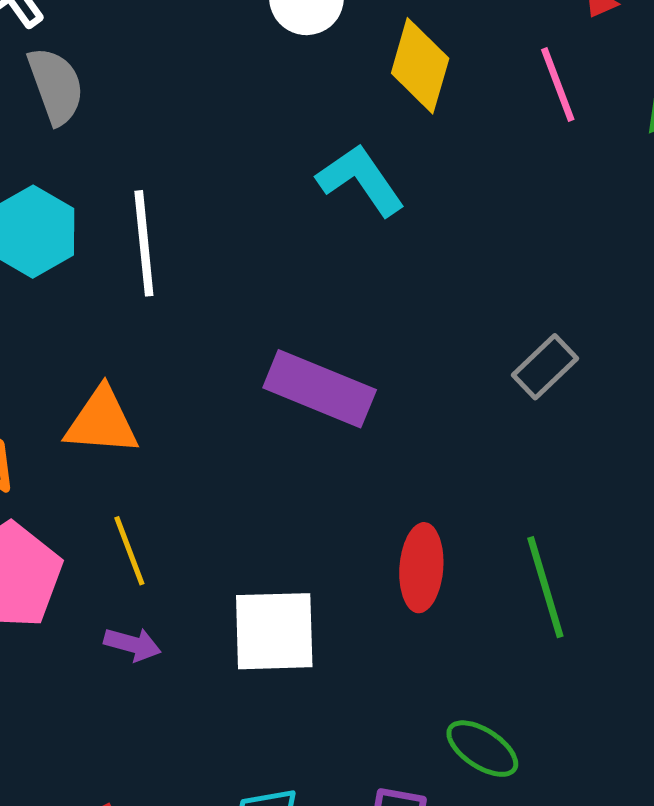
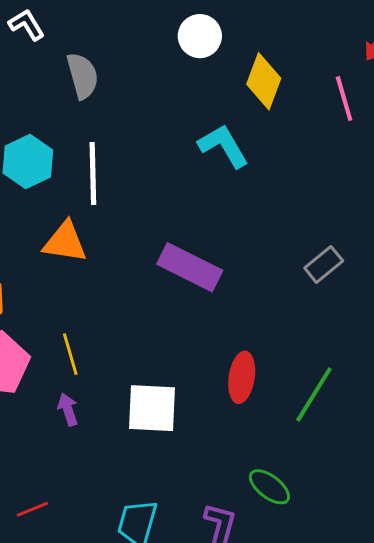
gray semicircle: (56, 86) -> (82, 76), moved
orange triangle: (102, 422) -> (65, 242), moved
green line: (545, 587) -> (314, 394), turned 44
purple arrow: (132, 644) -> (68, 409), turned -128

